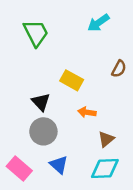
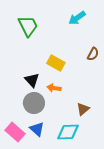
orange arrow: (87, 112) -> (54, 88), moved
blue triangle: (59, 165) -> (37, 129), moved
cyan diamond: (105, 168) -> (68, 132), moved

